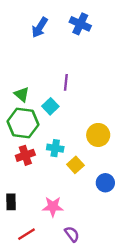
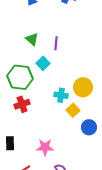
green triangle: (22, 94) -> (32, 39), moved
cyan cross: (55, 148) -> (61, 95), moved
yellow square: (75, 165) -> (73, 110), moved

